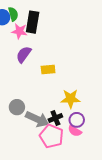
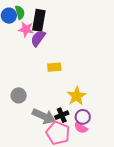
purple semicircle: (24, 54) -> (38, 38), moved
yellow star: (70, 99) -> (77, 96), turned -30
gray circle: (17, 107) -> (19, 95), moved

